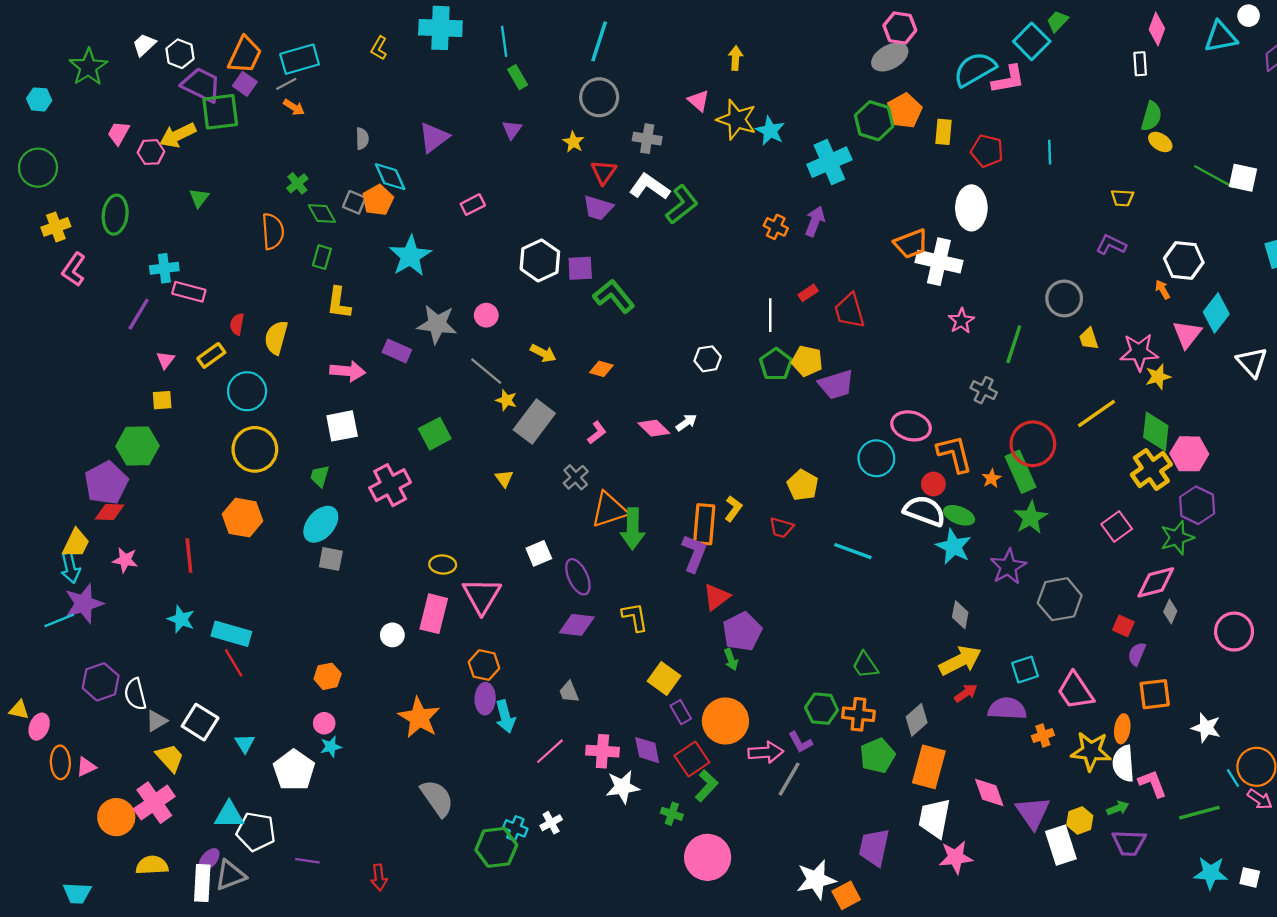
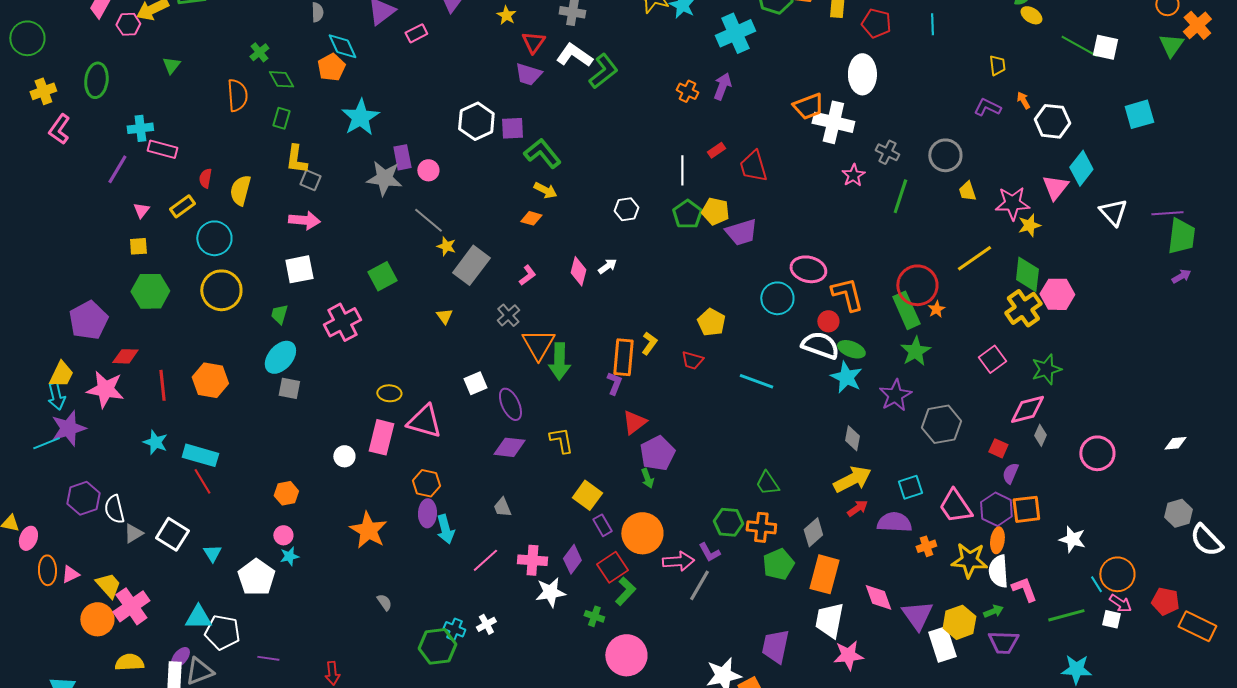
yellow trapezoid: (1122, 198) -> (997, 65), turned -100
gray square: (354, 202) -> (310, 180), moved
pink rectangle: (473, 205) -> (416, 33), moved
orange arrow: (1163, 290) -> (1023, 100), moved
purple rectangle: (397, 351) -> (402, 157), moved, turned 55
yellow arrow: (543, 353) -> (545, 190), moved
gray cross: (984, 390) -> (887, 152), moved
pink diamond: (654, 428) -> (578, 271), turned 60
green hexagon: (137, 446) -> (150, 291), moved
orange star: (991, 478) -> (936, 309), moved
purple hexagon: (1197, 505) -> (996, 509), moved
orange triangle: (609, 510) -> (538, 344), turned -42
red diamond: (110, 512) -> (125, 356), moved
orange hexagon: (243, 518) -> (210, 380), moved
purple L-shape: (694, 553) -> (614, 383), size x0.7
pink star: (125, 560) -> (105, 389), size x1.6
pink triangle: (482, 596) -> (424, 421), turned -45
purple diamond: (647, 750) -> (572, 559), turned 48
yellow trapezoid: (170, 758) -> (108, 585), moved
gray semicircle: (437, 798) -> (384, 602), size x0.5
yellow hexagon: (1080, 820) -> (959, 622), size x1.4
white square: (1250, 877) -> (1111, 619), moved

